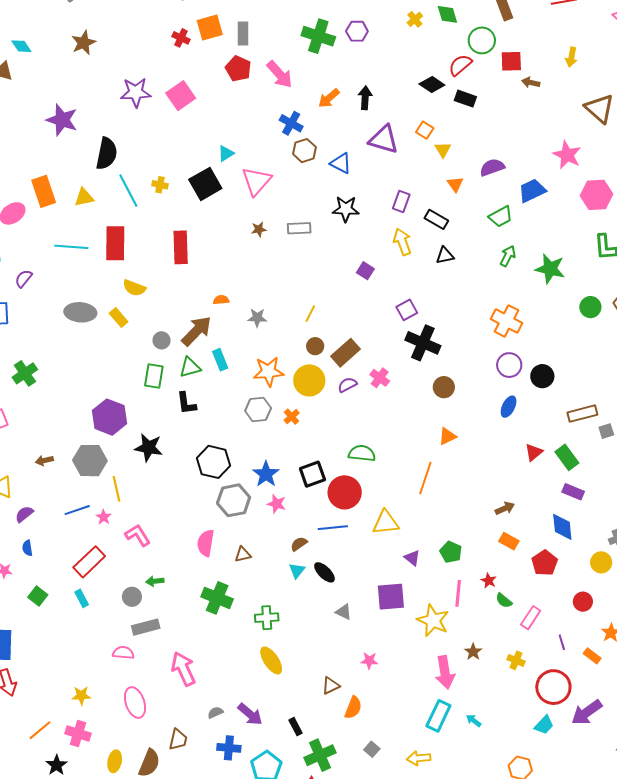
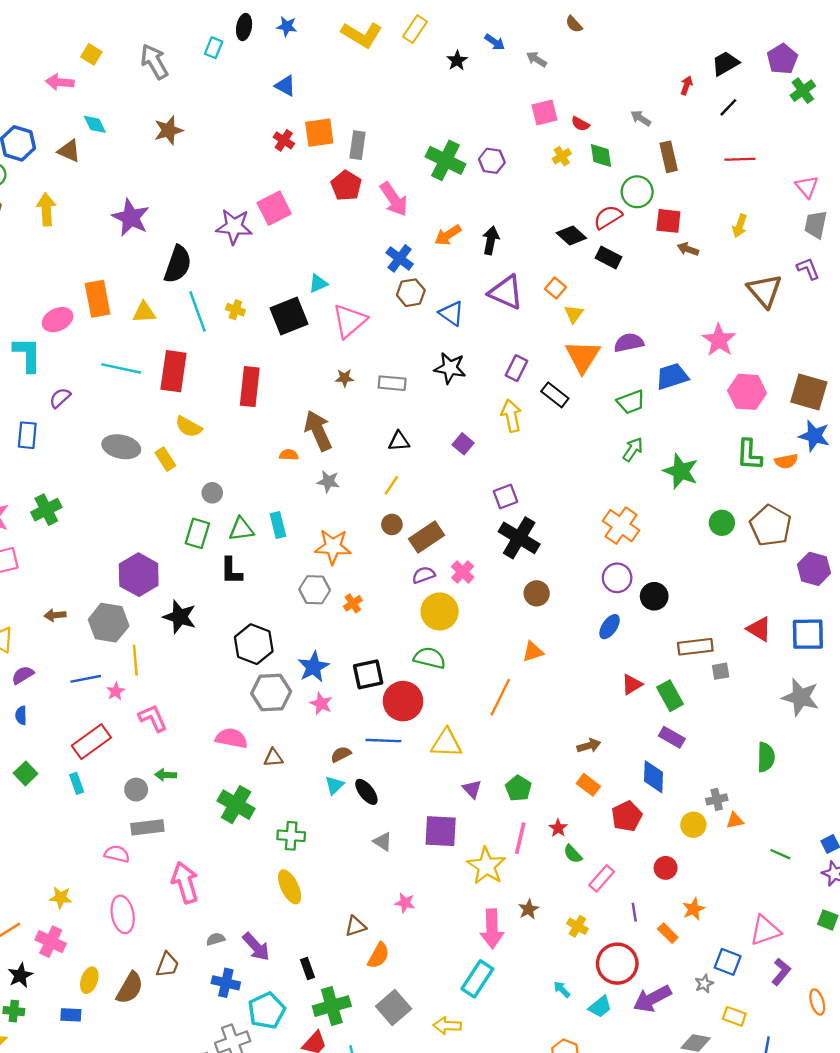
purple star: (136, 92) -> (234, 227), moved
orange triangle: (455, 184) -> (583, 356), size x1.8
black triangle: (445, 256) -> (399, 441), moved
brown arrow: (196, 331) -> (318, 431), moved, turned -76
yellow circle: (309, 380) -> (440, 611), moved
pink semicircle: (206, 543) -> (231, 738), turned 84
cyan arrow: (474, 721) -> (562, 989), moved
gray square: (372, 749) -> (394, 1007), size x1.8

